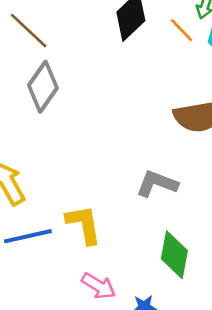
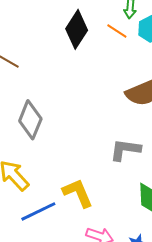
gray diamond: (43, 87) -> (30, 120), moved

